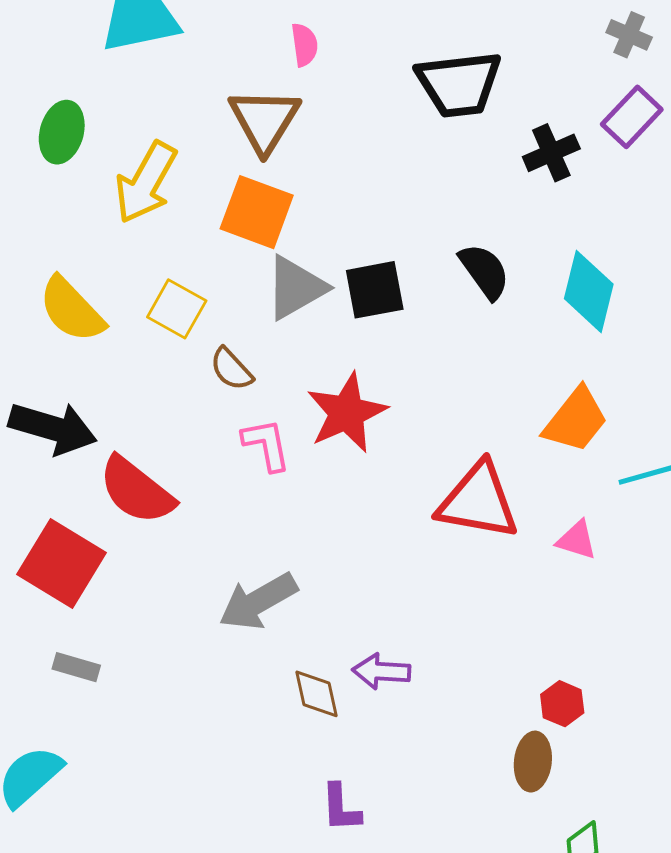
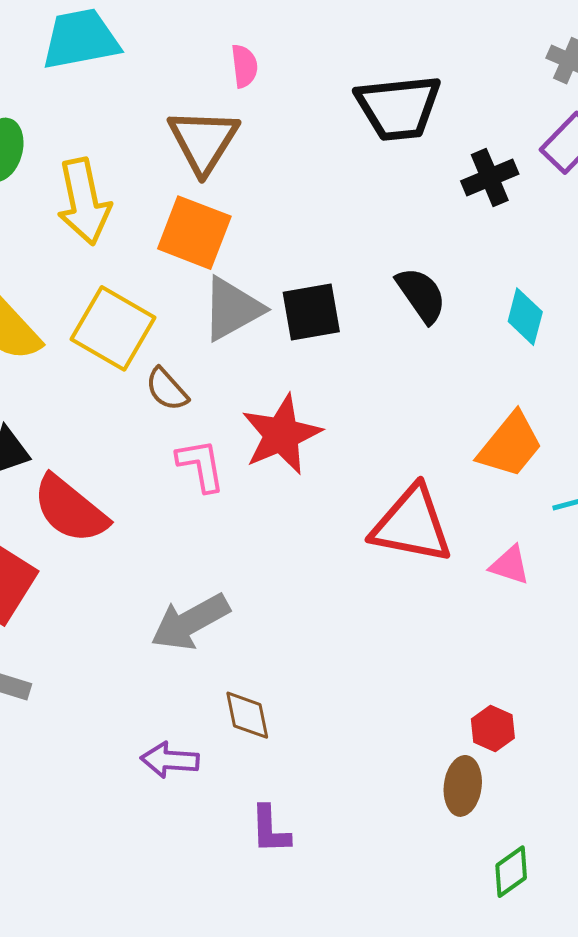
yellow arrow: (146, 183) -> (84, 202), turned -42
cyan diamond: (589, 291) -> (525, 317), size x0.7
yellow square: (177, 309) -> (113, 328), size x1.4
purple arrow: (381, 671) -> (170, 760), moved

